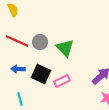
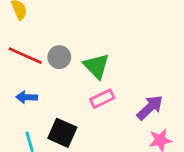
black square: (41, 74) -> (62, 133), moved
pink rectangle: (62, 81) -> (102, 99), moved

